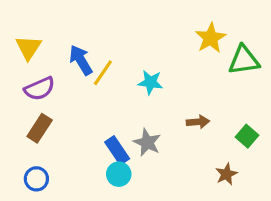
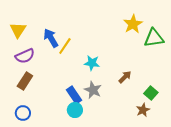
cyan star: (150, 82) -> (92, 63), moved
brown arrow: (198, 122) -> (125, 77), turned -40
green square: (247, 136) -> (151, 93), moved

